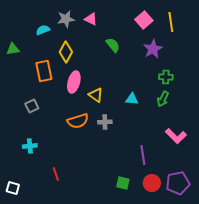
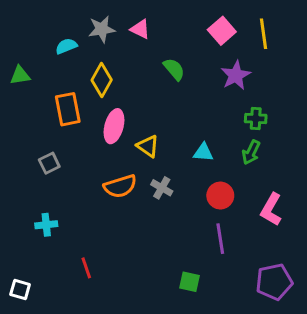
gray cross: (105, 122) -> (162, 188), turned 32
pink L-shape: (176, 136) -> (271, 209), turned 75
red circle: (152, 183) -> (220, 196), moved

